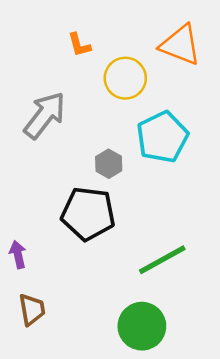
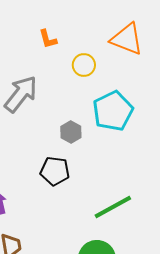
yellow circle: (125, 78) -> (84, 65), size x0.7
black pentagon: (88, 214) -> (55, 171), size x0.7

